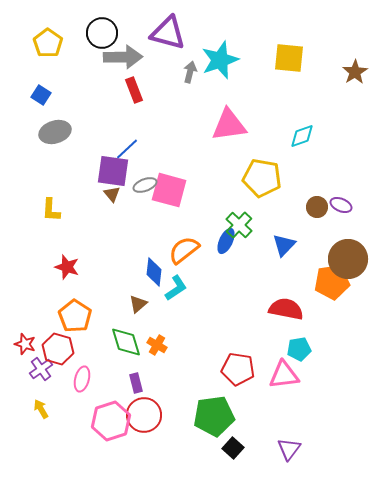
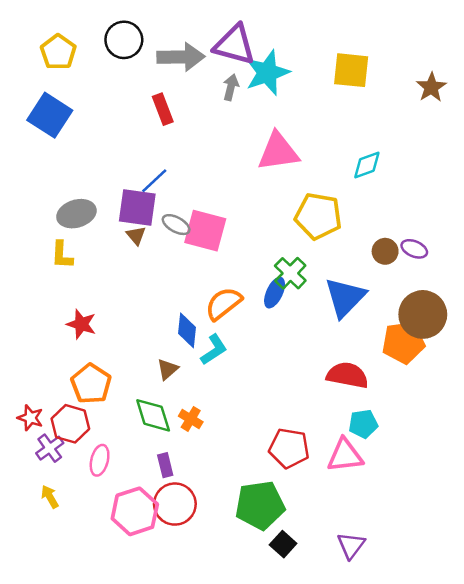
purple triangle: (168, 33) -> (234, 45), moved
gray arrow: (123, 57) -> (181, 57), moved
blue square: (41, 95) -> (50, 115), size x1.8
gray ellipse: (55, 132) -> (76, 214), moved
gray ellipse: (145, 185) -> (176, 225), turned 50
blue triangle: (284, 245) -> (345, 297), size x1.5

